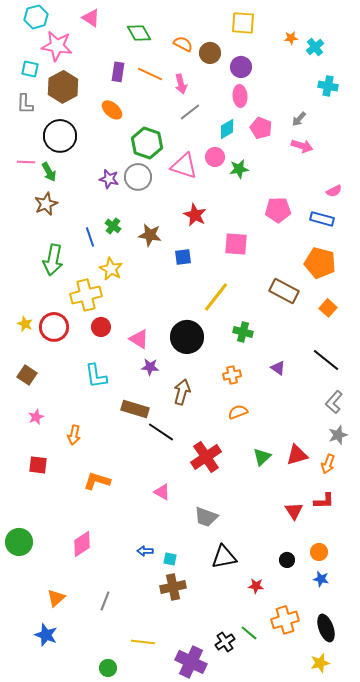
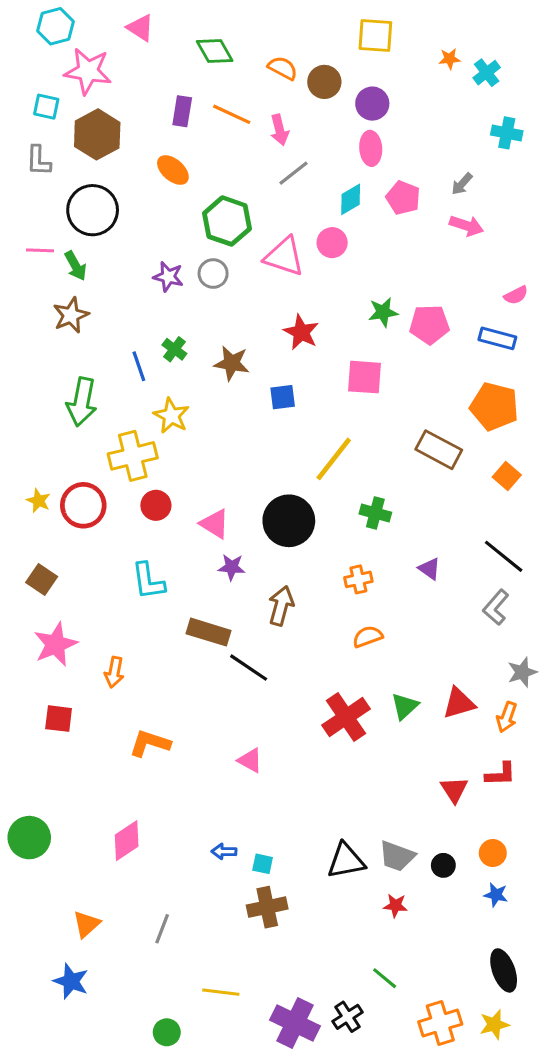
green star: (239, 169) -> (383, 312), moved
gray circle: (138, 177) -> (213, 274), size x0.7
gray L-shape: (334, 402) -> (496, 607), moved
pink star: (36, 417) -> (55, 644), size x1.8
red cross: (206, 457) -> (346, 717), moved
gray trapezoid: (206, 517) -> (397, 856), moved
orange cross: (285, 620) -> (440, 1023), moved
black cross: (225, 642) -> (348, 1017), moved

